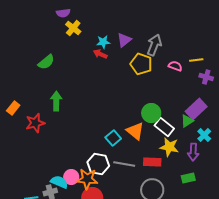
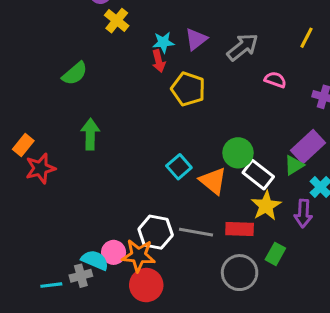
gray arrow: (154, 45) -> (243, 47), turned 30
red arrow: (100, 54) -> (159, 61), turned -128
yellow line: (196, 60) -> (306, 38), moved, turned -56
yellow pentagon: (141, 64) -> (188, 89), moved
red star: (35, 123) -> (40, 168), moved
cyan square: (113, 138) -> (179, 167), moved
yellow star: (169, 147) -> (266, 206), turned 30
green rectangle: (188, 178) -> (275, 254), moved, turned -48

